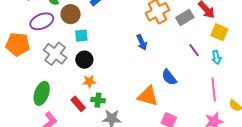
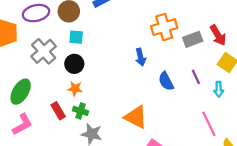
blue semicircle: (169, 77) -> (166, 81), moved
pink line: (214, 89) -> (209, 124), turned -30

